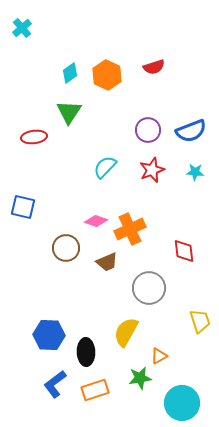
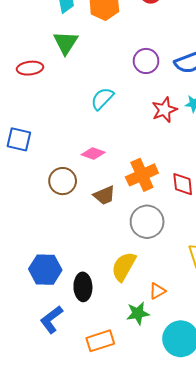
red star: (152, 170) -> (164, 110), moved
orange cross: (130, 229) -> (142, 175), moved
orange rectangle: (95, 390) -> (100, 341), moved

